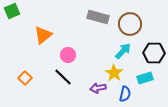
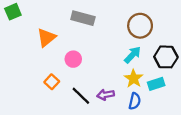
gray rectangle: (98, 17) -> (83, 18), moved
yellow star: (114, 73) -> (134, 79), moved
black line: (63, 77) -> (81, 96), moved
orange square: (25, 78) -> (52, 82), moved

